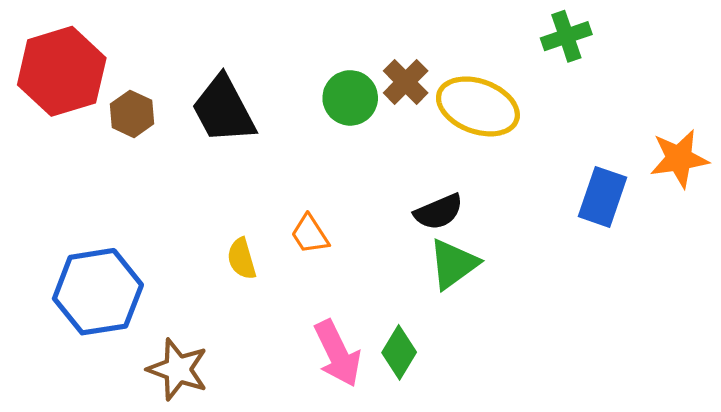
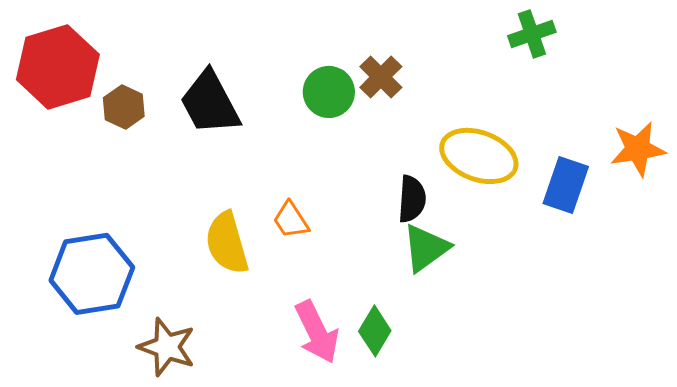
yellow ellipse: (478, 106) -> (479, 156), moved
black semicircle: (439, 212) -> (412, 199), turned -63
yellow semicircle: (242, 259) -> (227, 243), size x1.6

